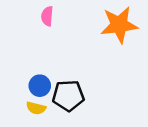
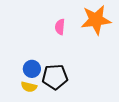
pink semicircle: (47, 16) -> (60, 27), moved

